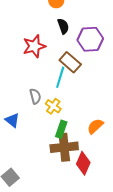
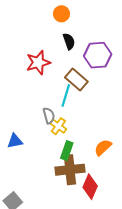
gray semicircle: (35, 96) -> (49, 116), moved
blue triangle: (12, 120) -> (15, 141), turned -49

